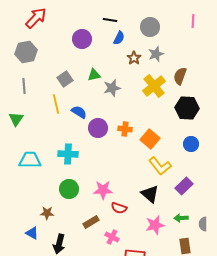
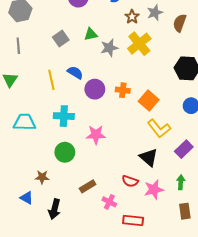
brown semicircle: (180, 76) -> (180, 23), moved
yellow cross: (154, 86) -> (139, 44), moved
yellow line: (56, 104) -> (51, 80), moved
pink star: (103, 190) -> (96, 135), moved
red semicircle: (119, 208) -> (130, 181), moved
green arrow: (181, 218) -> (181, 182), turned 96

